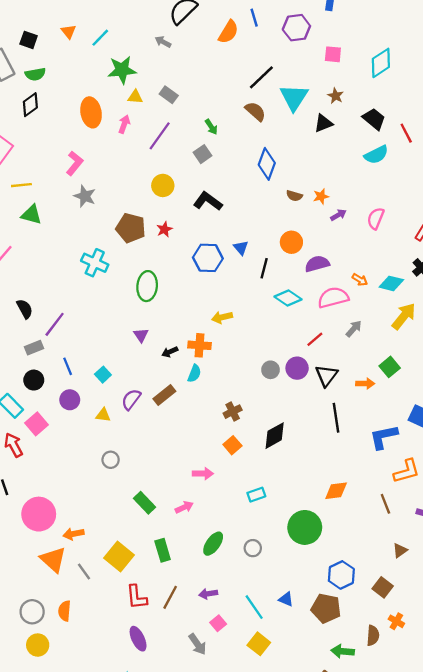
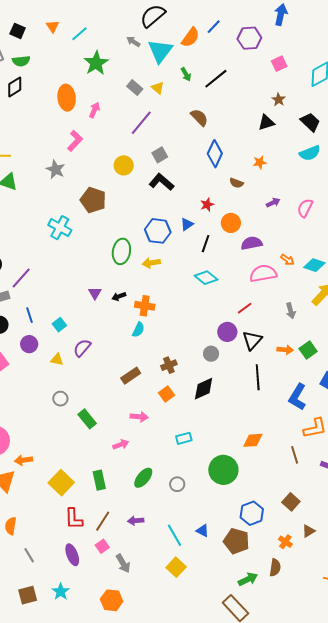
blue line: (254, 18) -> (214, 27), turned 56
pink square: (333, 54) -> (279, 64), turned -35
green star: (122, 70) -> (96, 63), turned -30
yellow triangle: (135, 97) -> (158, 88), moved, turned 32
cyan triangle: (294, 97) -> (160, 51), moved
brown semicircle: (255, 111) -> (199, 117), moved
green arrow: (211, 127) -> (186, 74), moved
purple line: (160, 136) -> (141, 123), moved
gray square: (203, 154) -> (160, 155), moved
pink L-shape: (75, 163) -> (75, 141), moved
orange star: (321, 196) -> (260, 162), moved
red star: (164, 229) -> (207, 205), moved
blue triangle: (241, 248) -> (187, 224), turned 32
green ellipse: (147, 286) -> (121, 251), moved
cyan diamond: (288, 298) -> (206, 278), moved
yellow arrow: (222, 317) -> (151, 263), moved
gray arrow: (354, 329) -> (291, 311), moved, turned 119
black arrow: (170, 352) -> (119, 296), moved
green square: (390, 367) -> (308, 350), moved
gray circle: (271, 370) -> (211, 354), moved
brown rectangle: (164, 395) -> (131, 376), moved
blue L-shape: (384, 437) -> (297, 397), turned -52
green rectangle: (145, 503) -> (87, 419), moved
brown triangle: (400, 550) -> (309, 531), moved
gray line: (84, 571) -> (29, 555), moved
brown square: (383, 587) -> (291, 502), moved
orange cross: (396, 621) -> (285, 542), moved
pink square: (218, 623) -> (102, 546), moved
green arrow: (343, 651) -> (248, 579), turned 144

